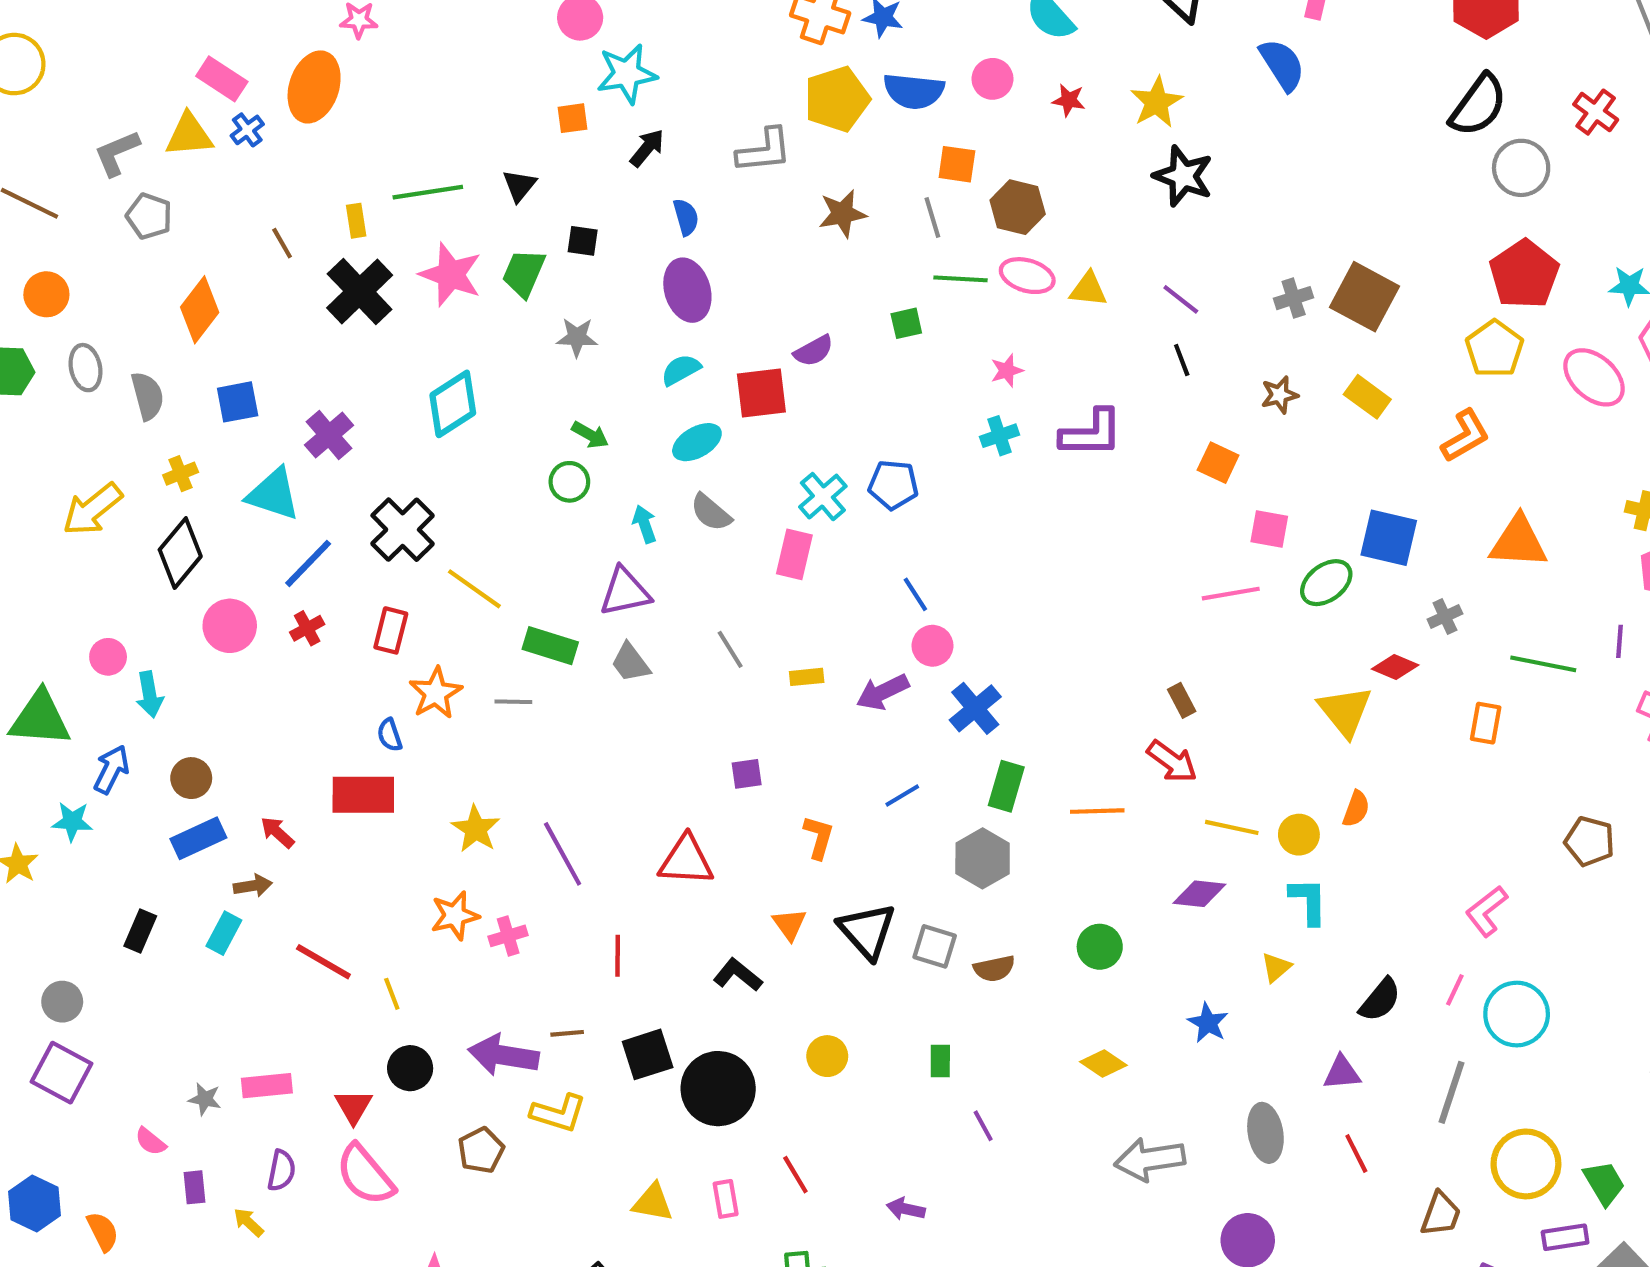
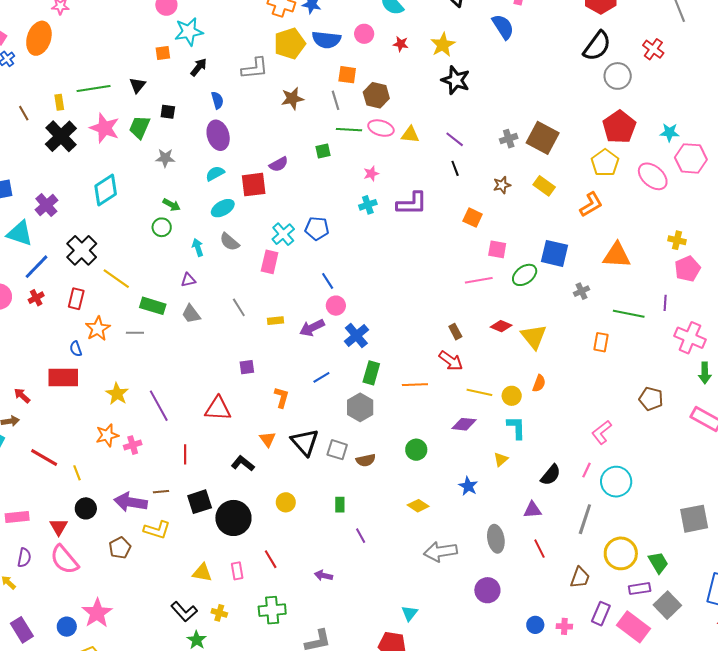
purple triangle: (625, 592) -> (188, 280), size x0.6
red diamond: (1395, 667) -> (501, 326), moved

